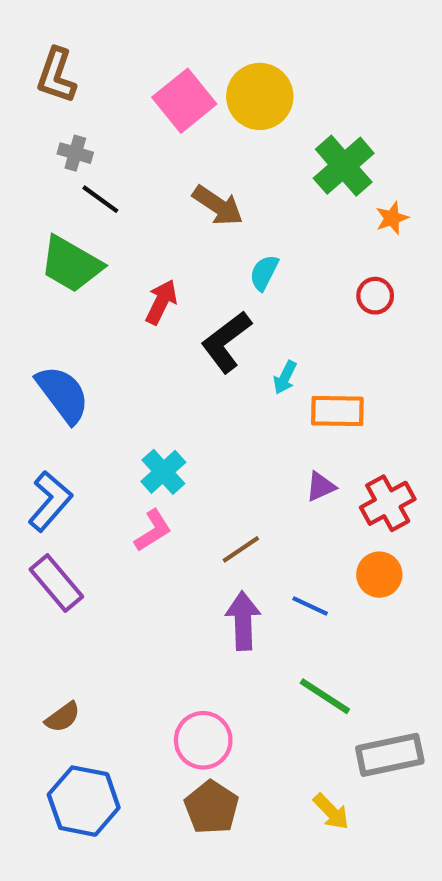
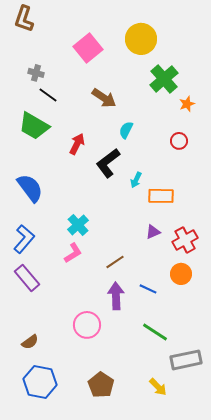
brown L-shape: (56, 75) -> (24, 19), moved
yellow circle: (260, 96) -> (141, 39), moved
pink circle: (203, 740) -> (87, 325), moved

